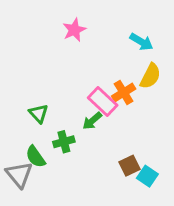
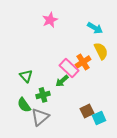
yellow semicircle: (150, 76) -> (101, 51), turned -54
gray triangle: (19, 175) -> (40, 117), moved, turned 30
cyan square: (147, 176) -> (99, 118), turned 32

